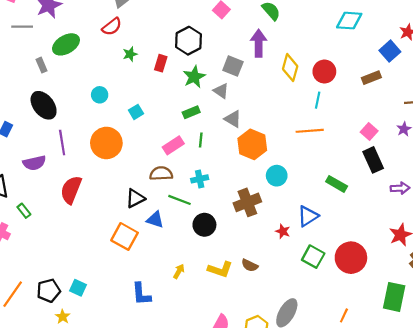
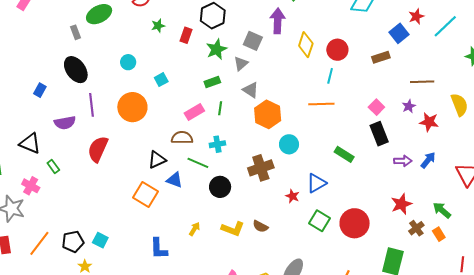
gray triangle: (221, 91) -> (241, 64), turned 42

